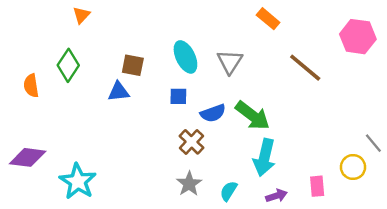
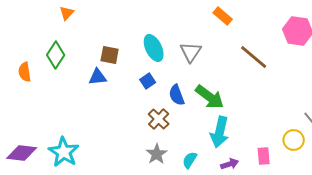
blue square: (178, 96) -> (148, 81), turned -35
blue semicircle: (213, 113) -> (177, 95), turned 90
purple diamond: (28, 157) -> (22, 153), moved

